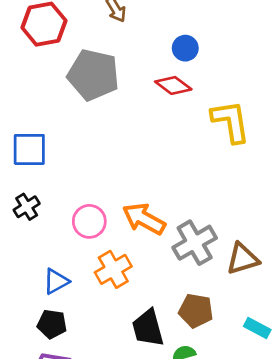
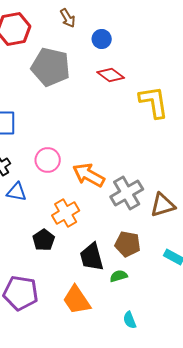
blue circle: (185, 48) -> (102, 39), moved
pink circle: (89, 221) -> (48, 160), moved
blue triangle: (56, 281) -> (17, 192), moved, turned 40
black pentagon: (52, 324) -> (44, 240), moved, turned 30

